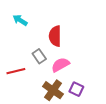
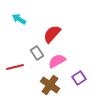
red semicircle: (55, 36) -> (52, 34), turned 42
purple square: (76, 89) -> (79, 78), moved, turned 32

